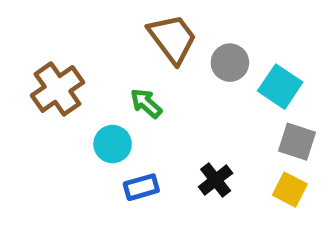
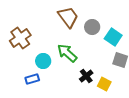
green arrow: (146, 103) -> (67, 53), moved, size x1.5
blue rectangle: (141, 187) -> (32, 79), moved
yellow square: (290, 190) -> (104, 84), moved

